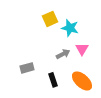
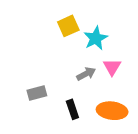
cyan star: (70, 28) -> (96, 38), turned 30
orange ellipse: (82, 81) -> (112, 111), turned -35

